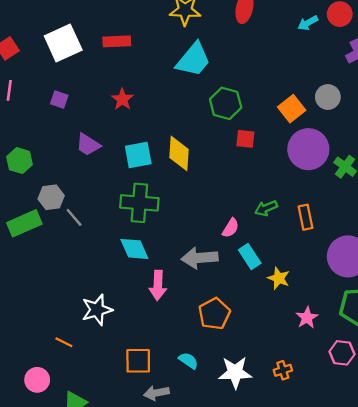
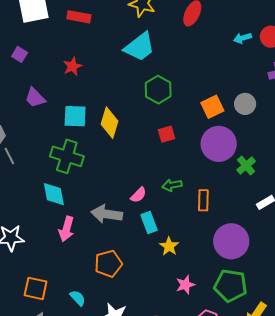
red square: (245, 139) -> (167, 134), moved, turned -36

